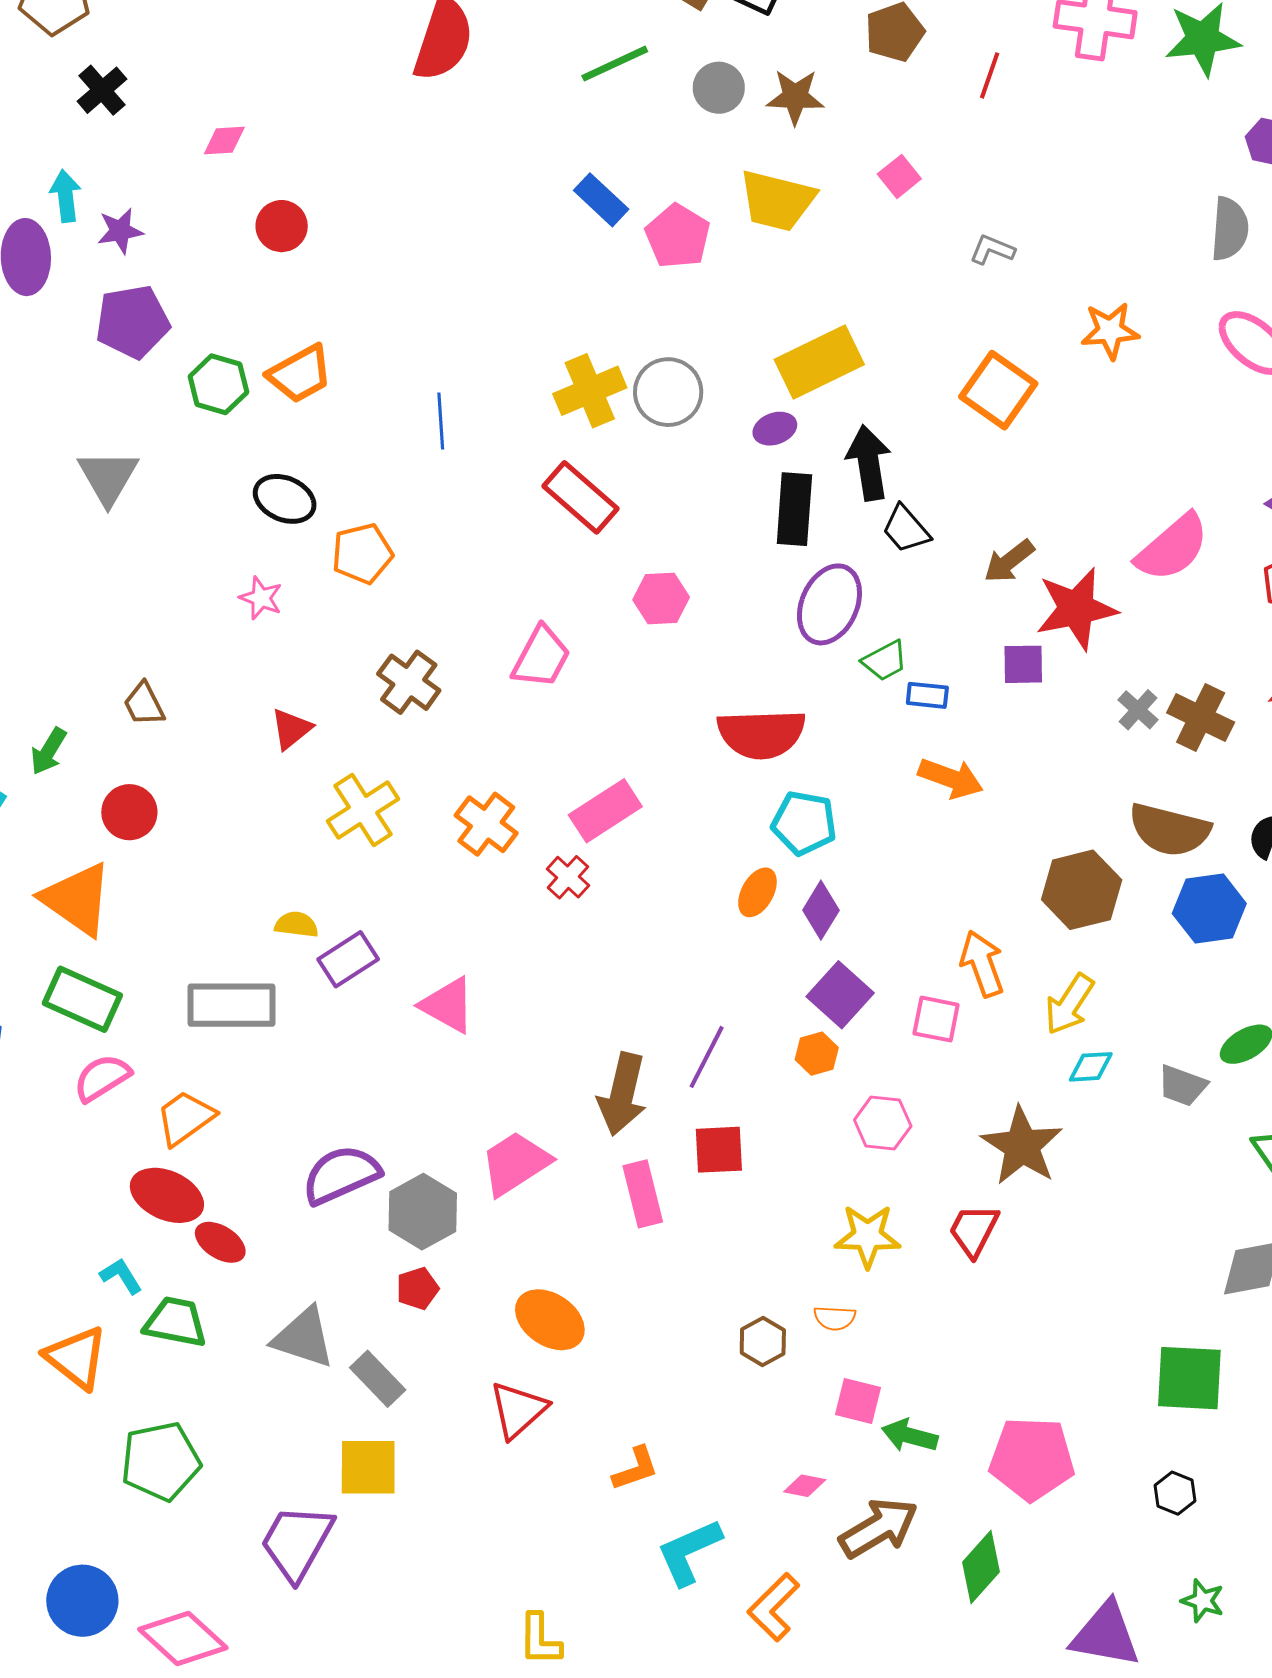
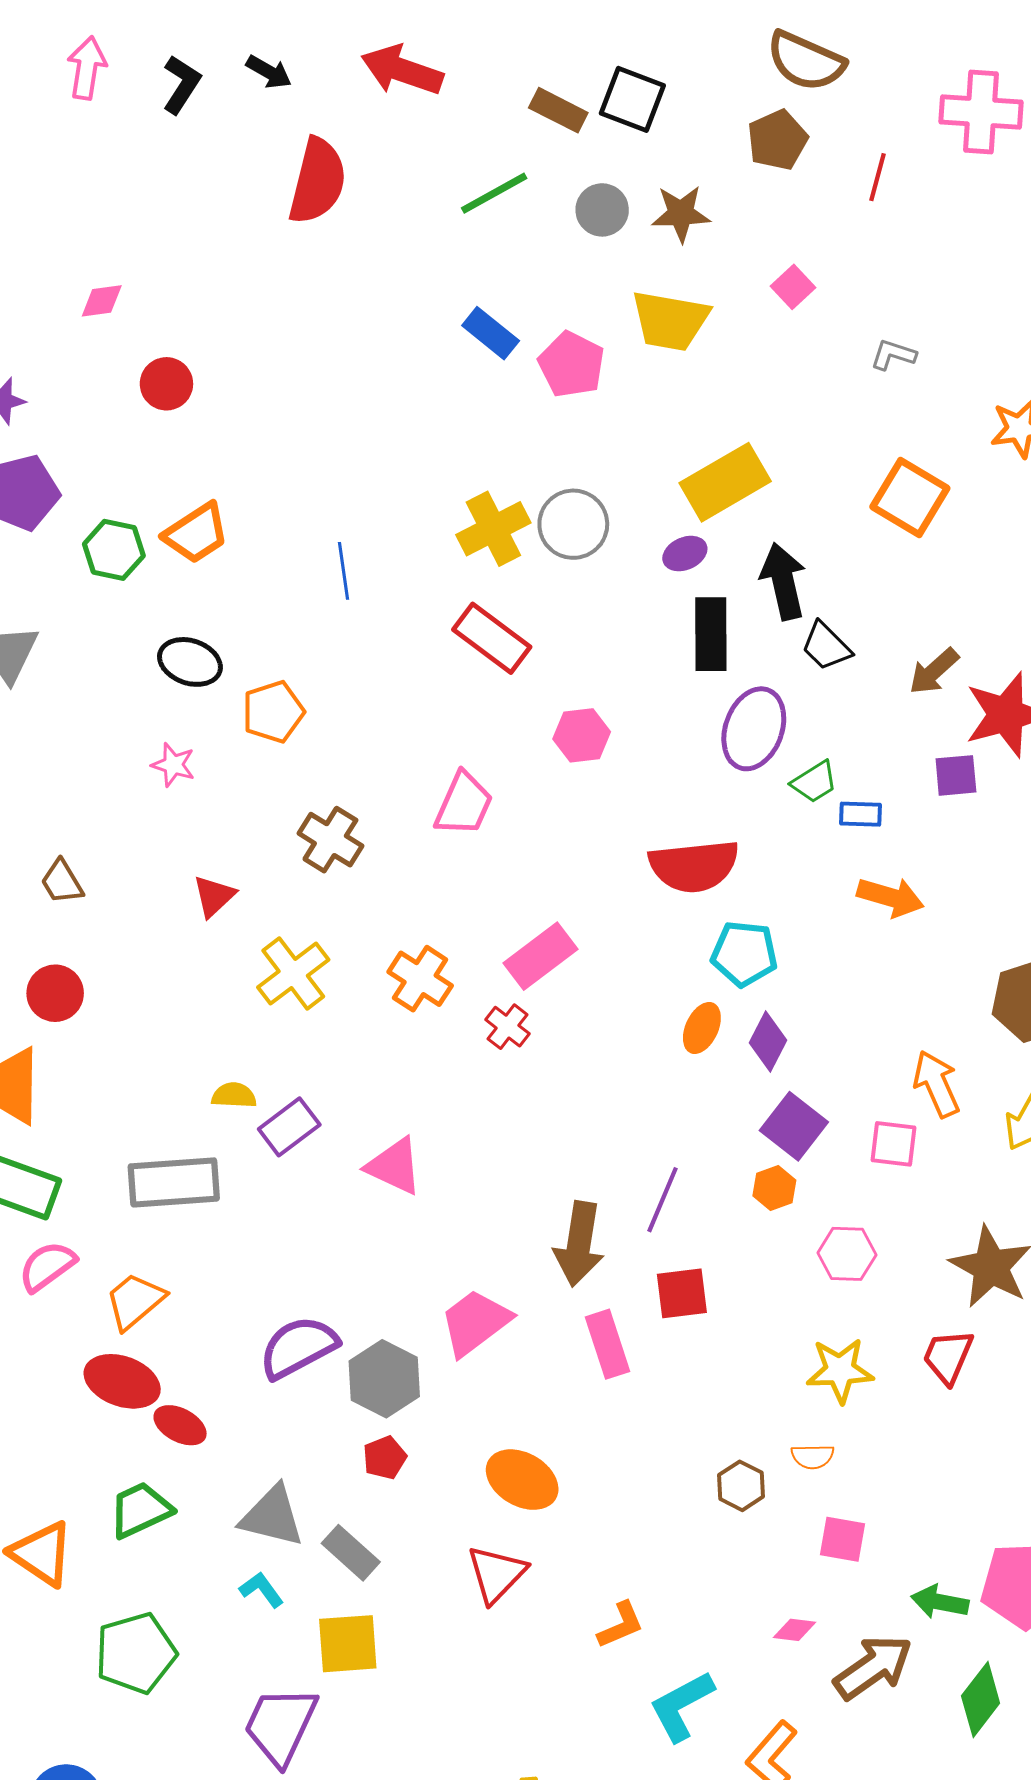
cyan L-shape: (121, 1276) -> (262, 1590), moved
green trapezoid: (176, 1322) -> (140, 1510), turned -32
green arrow: (910, 1436) -> (940, 1602), moved

